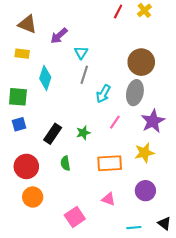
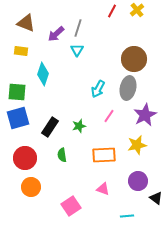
gray line: (84, 75) -> (78, 28), moved
blue square: (19, 124) -> (18, 118), size x1.6
black triangle: (164, 223) -> (156, 198), moved

